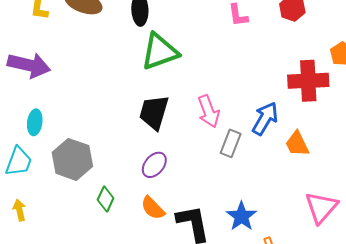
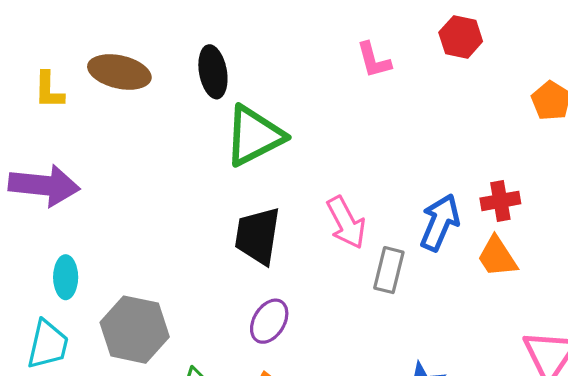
red cross: (308, 81) -> (500, 201), moved, size x0.6

